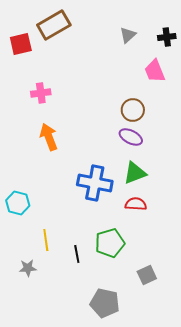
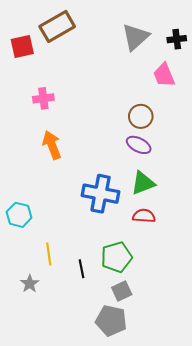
gray triangle: (128, 35) -> (135, 37), size x1.6
gray star: (28, 268) -> (30, 284), turned -30
gray square: (147, 275) -> (122, 291), moved

